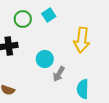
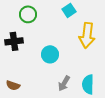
cyan square: (49, 15) -> (69, 10), moved
gray arrow: (59, 74) -> (64, 83), moved

